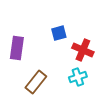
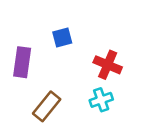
blue square: (59, 33) -> (62, 38), moved

